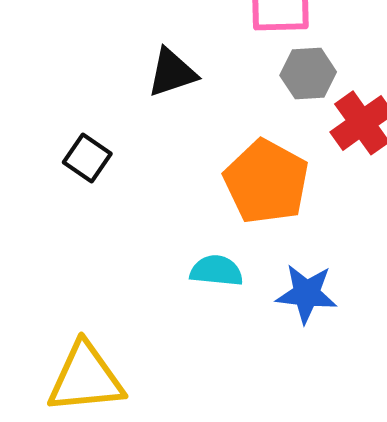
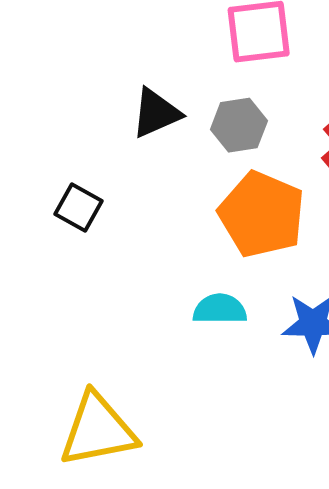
gray hexagon: (308, 74) -> (239, 125), moved

